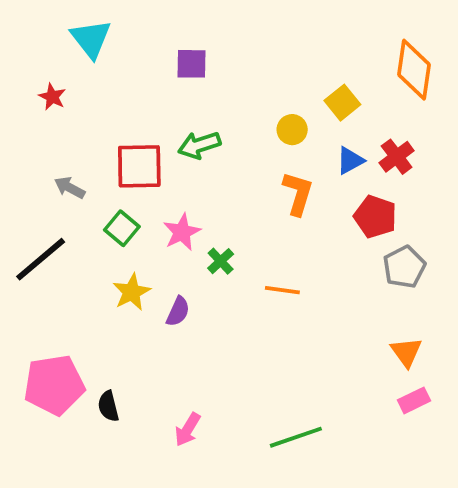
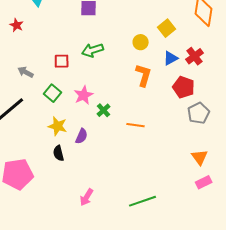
red square: (139, 166) -> (62, 61), size x0.6
yellow star: (132, 292) -> (58, 126), turned -30
black semicircle: (108, 406) -> (59, 153), moved

